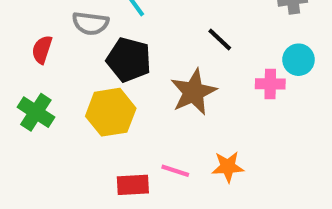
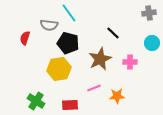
pink cross: (270, 84) -> (130, 62), moved
green cross: (36, 112) -> (36, 101), moved
pink line: (175, 171) -> (94, 88), moved, turned -40

